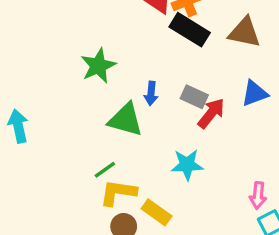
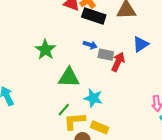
blue arrow: (151, 93) -> (90, 45), moved, turned -64
cyan star: (187, 165) -> (93, 98), moved, turned 30

